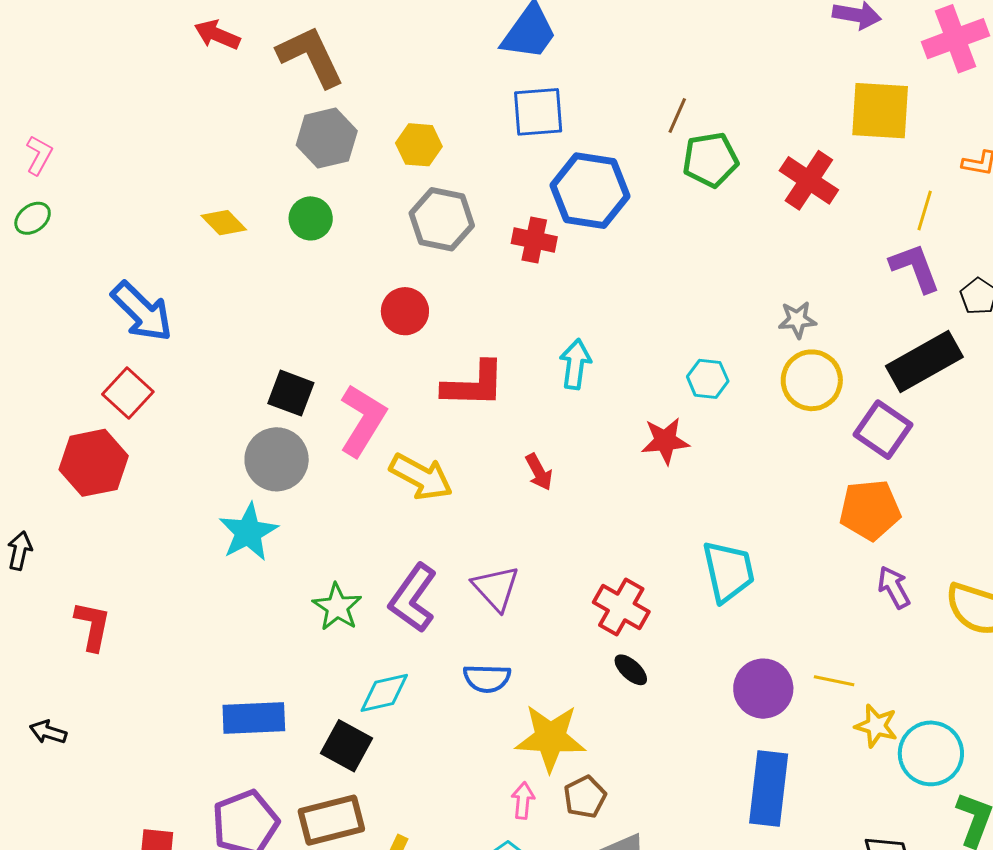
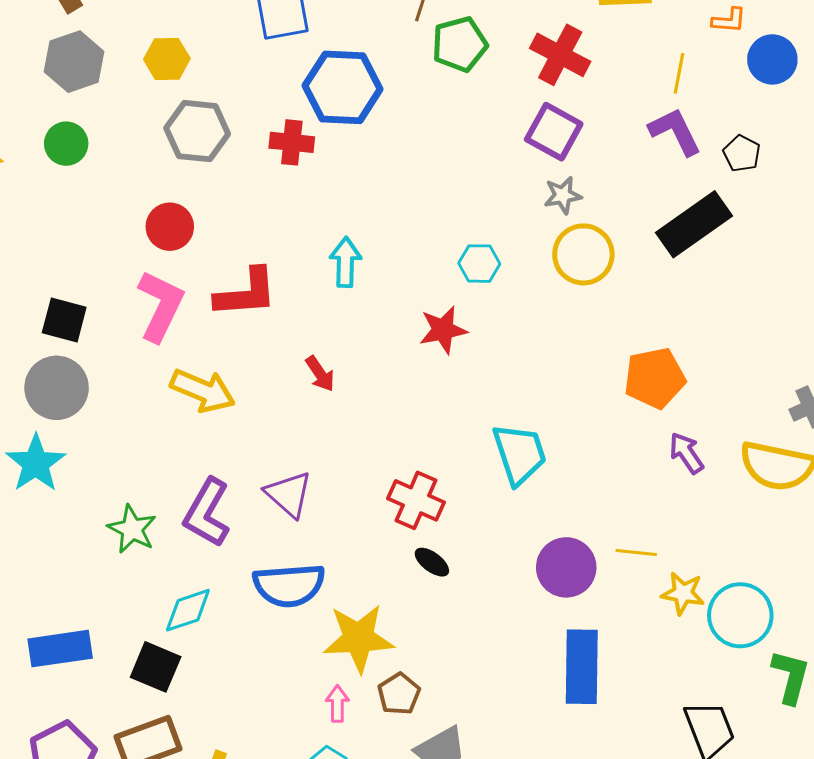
pink L-shape: (363, 420) -> (161, 306), moved
purple square: (883, 430) -> (554, 132), moved
blue semicircle: (487, 678) -> (289, 585), size x1.5

